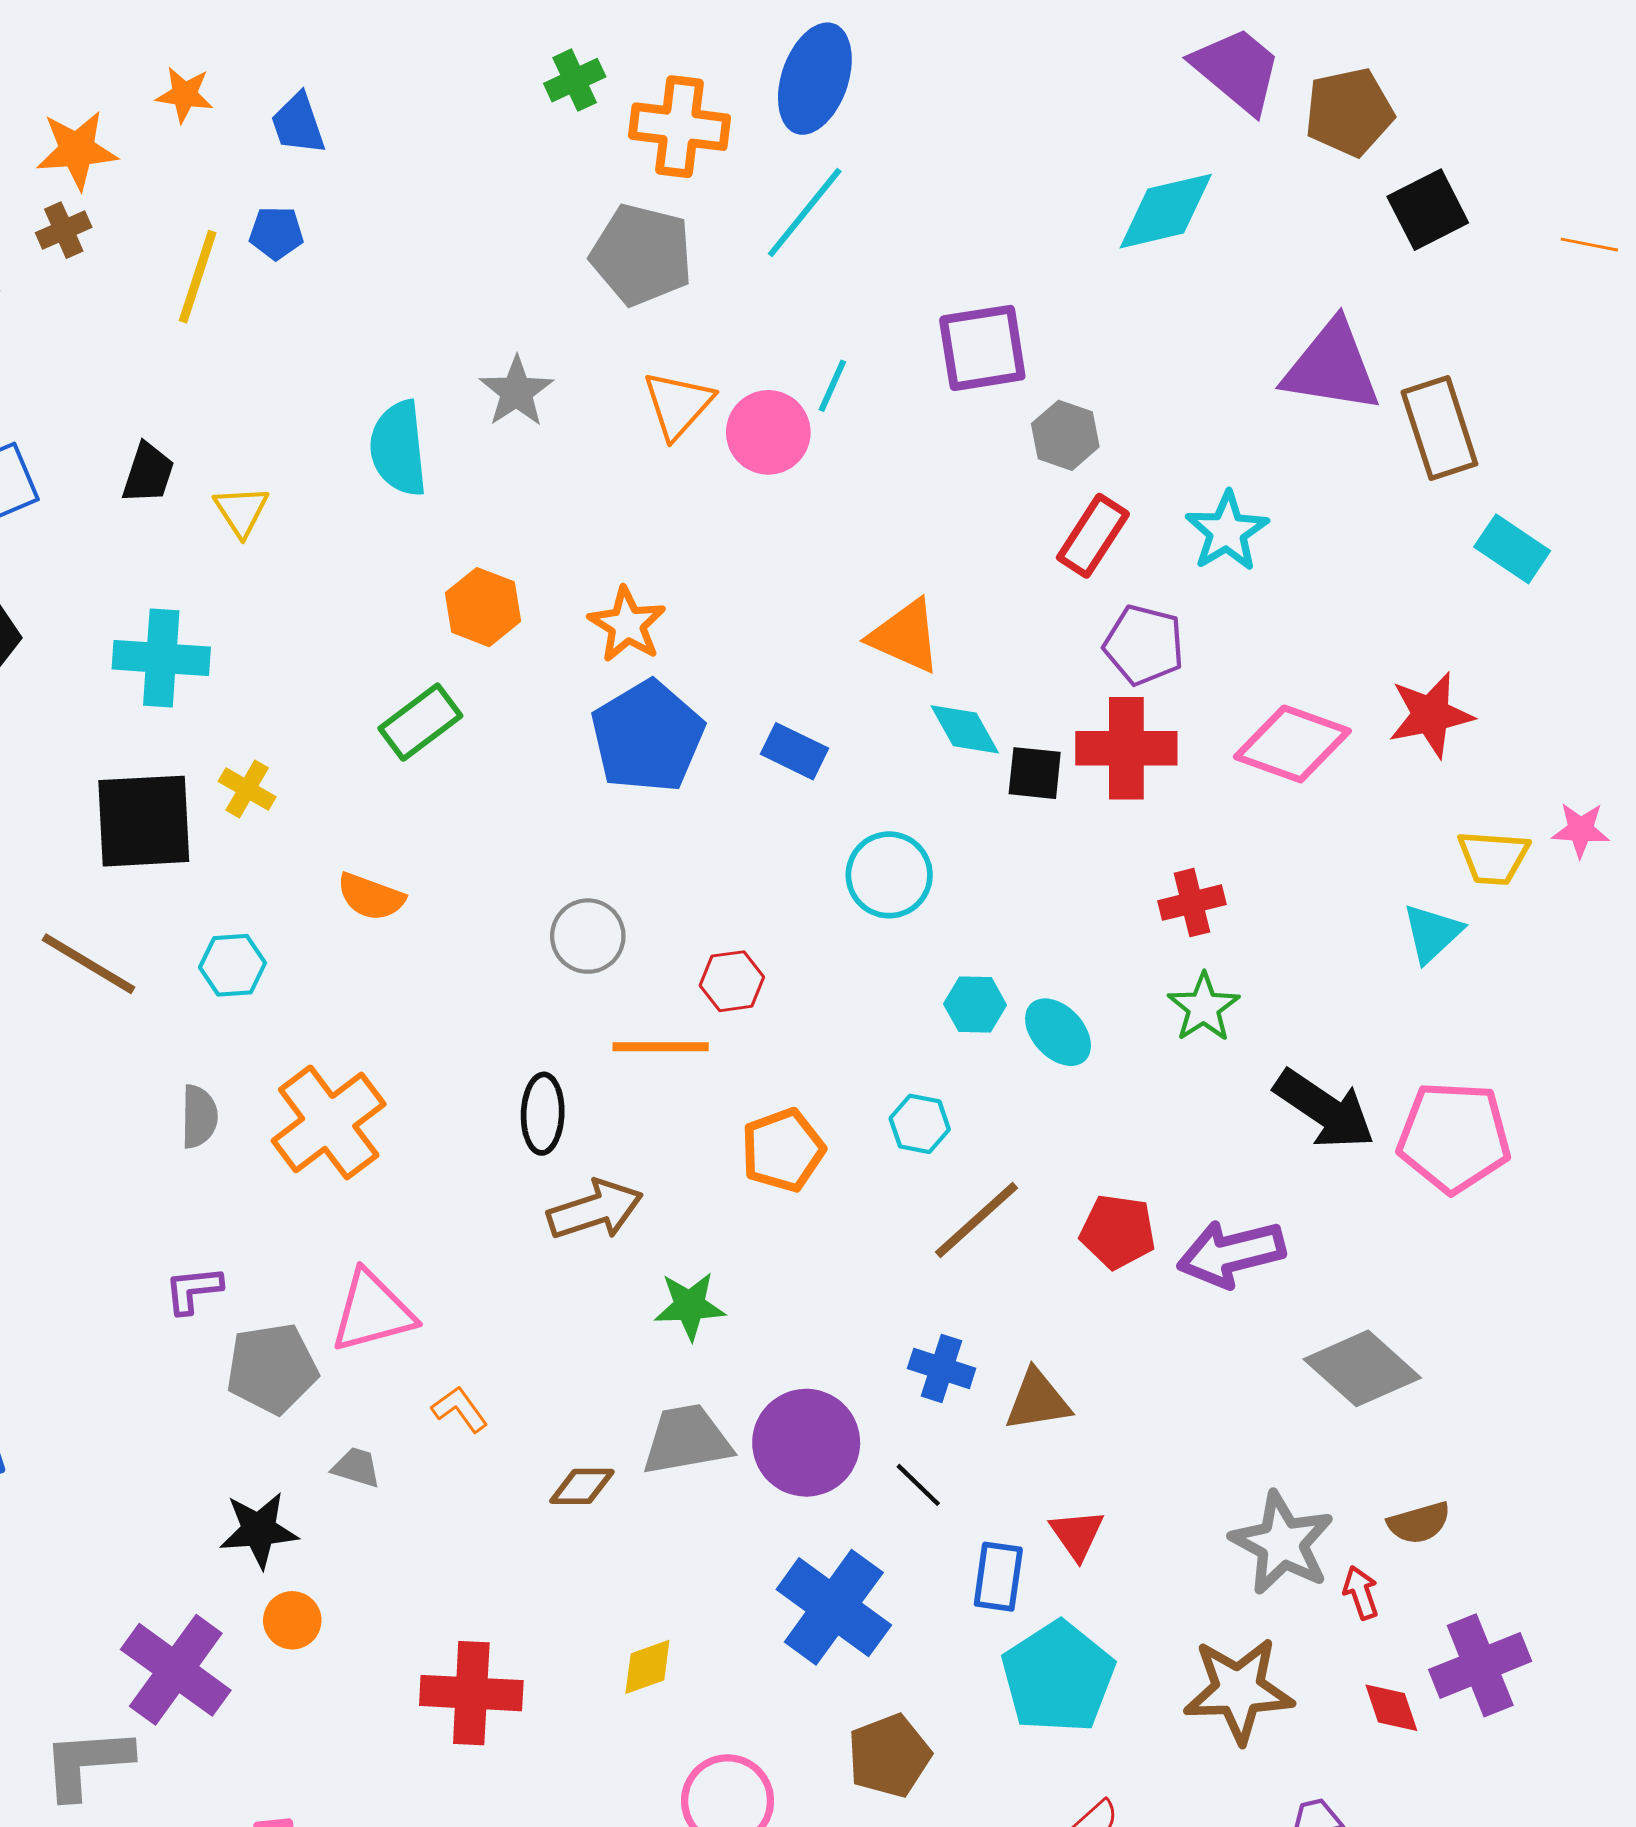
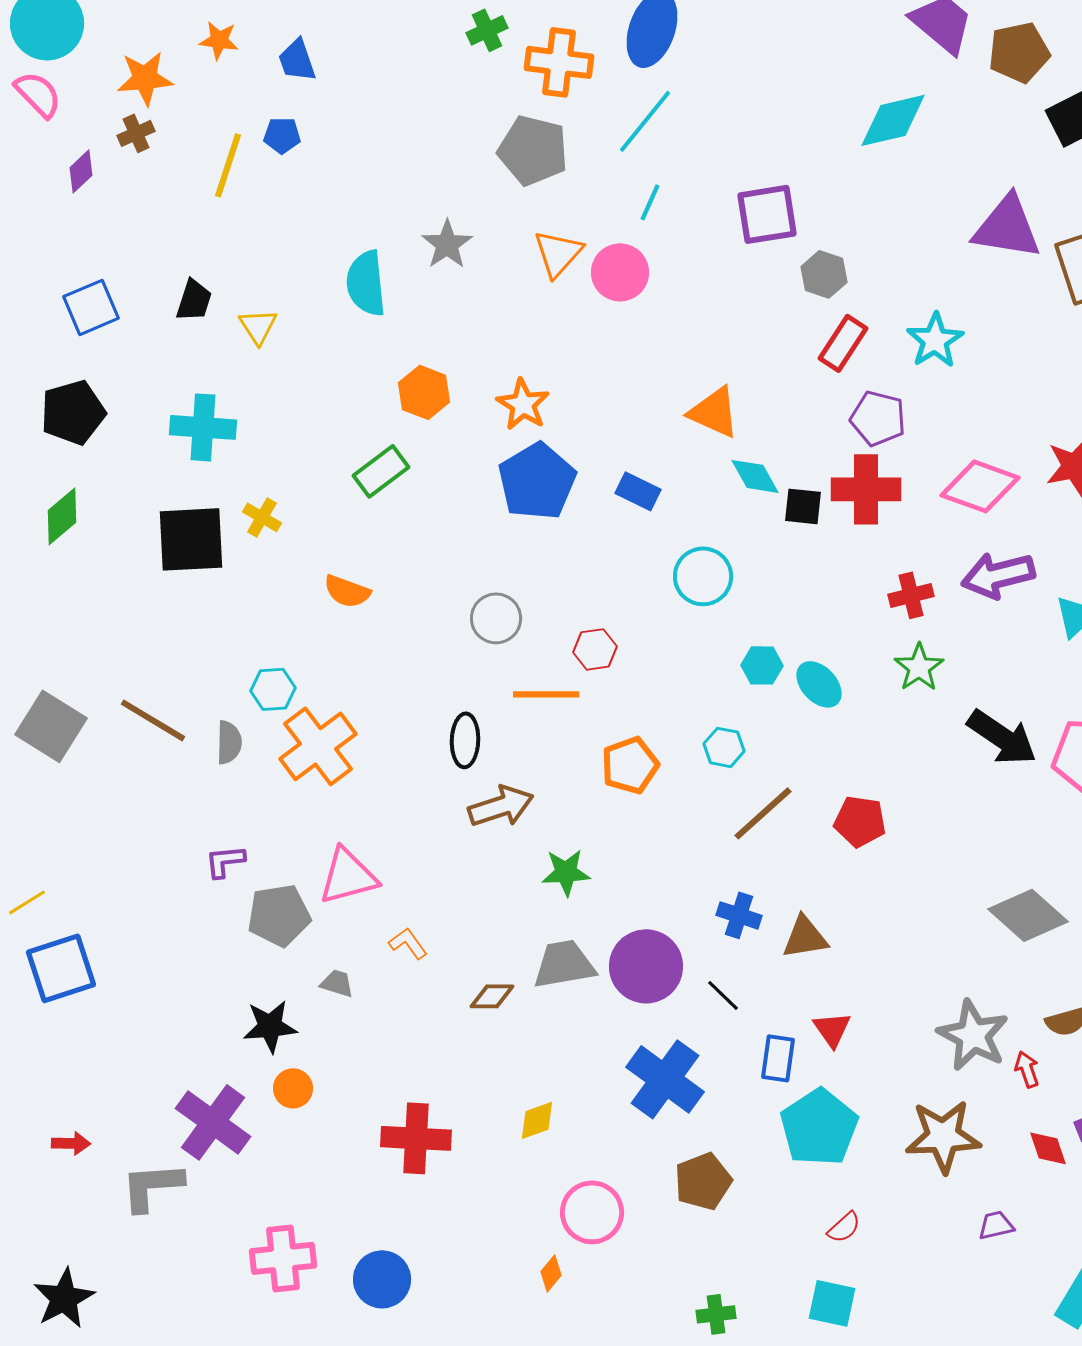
cyan line: (832, 386) -> (650, 202), moved
brown line: (88, 964) -> (153, 720), moved
cyan hexagon: (233, 965) -> (273, 689), moved
purple arrow: (1231, 1253) -> (998, 575), moved

